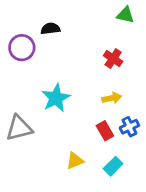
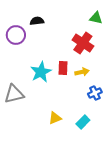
green triangle: (125, 15) -> (96, 18), moved
red cross: (113, 59) -> (83, 43), size x1.5
red rectangle: (105, 131) -> (63, 68), moved, turned 32

